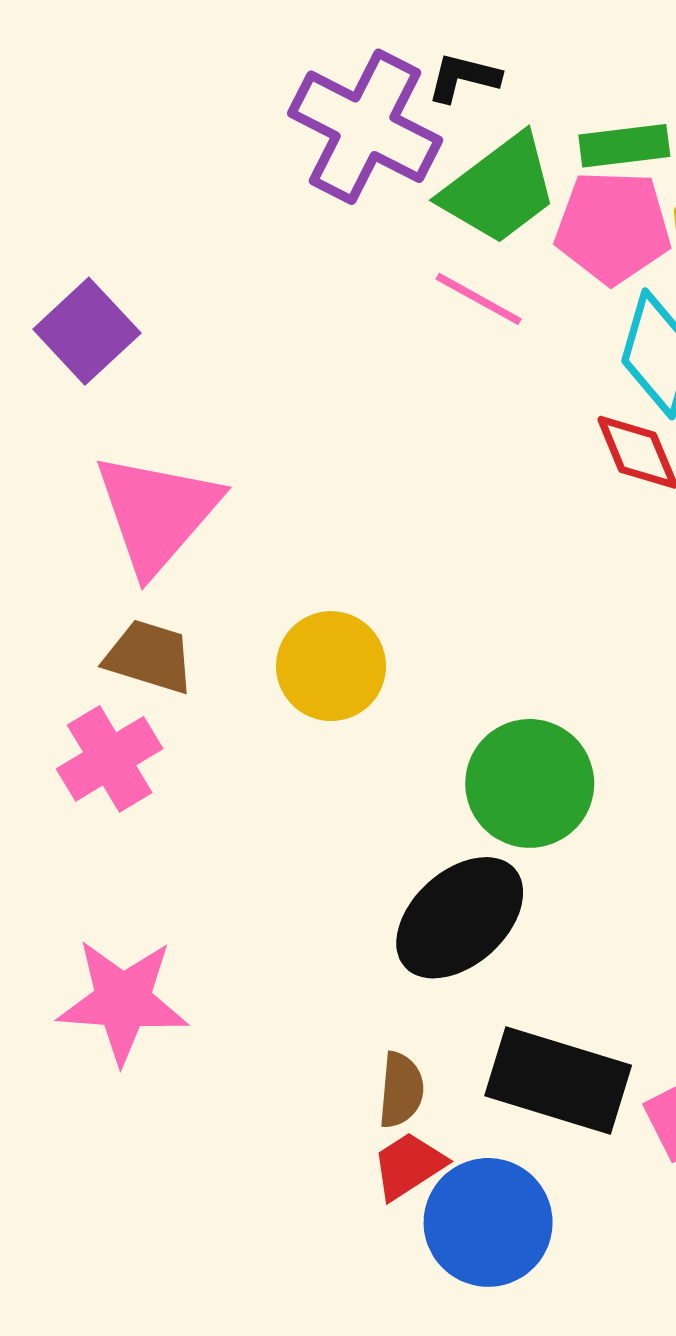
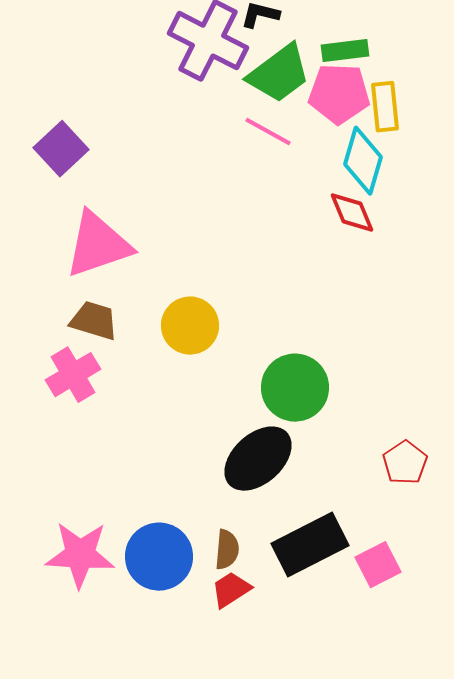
pink triangle: (157, 513) -> (98, 245), turned 30
pink star: (123, 1001) -> (80, 555), moved
black rectangle: (558, 1081) -> (310, 545), turned -44
blue circle: (488, 1222) -> (159, 557), moved

